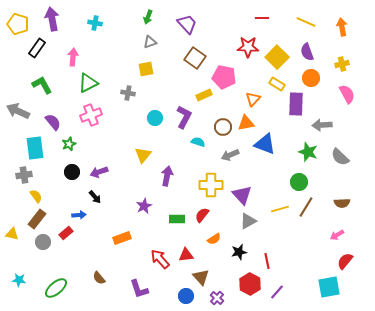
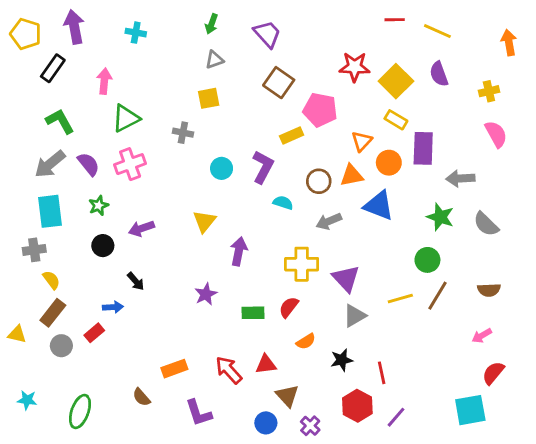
red line: (262, 18) -> (395, 20), moved
orange arrow: (342, 27) -> (509, 43), moved
orange circle: (311, 78) -> (389, 163), moved
gray arrow: (18, 111) -> (50, 164), moved, turned -65
purple semicircle: (53, 122) -> (89, 164), moved
purple arrow: (99, 172) -> (141, 228), moved
orange rectangle: (122, 238) -> (174, 369), moved
green ellipse: (56, 288) -> (80, 411), turned -30

